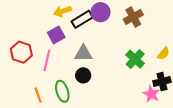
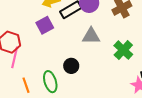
gray triangle: (83, 53) -> (91, 36), moved
pink line: (47, 60) -> (15, 57), moved

